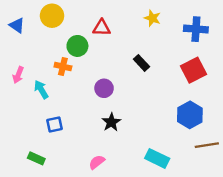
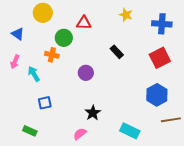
blue triangle: (17, 25) -> (18, 34), moved
black star: (111, 122) -> (93, 113), moved

